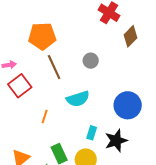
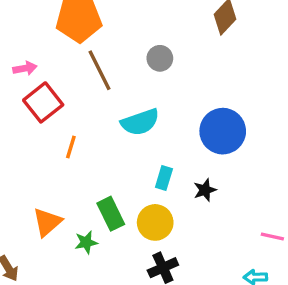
orange line: (45, 117) -> (71, 147), moved
black star: (116, 141) -> (205, 190), size x0.6

